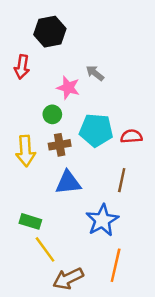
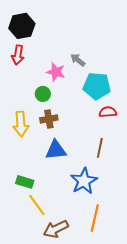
black hexagon: (50, 32) -> (22, 26), moved
cyan pentagon: (96, 130) -> (97, 86), moved

